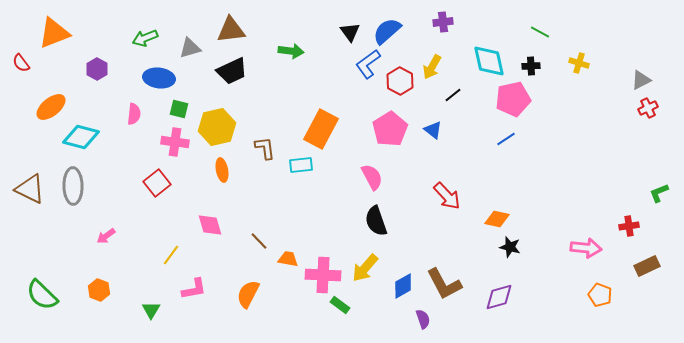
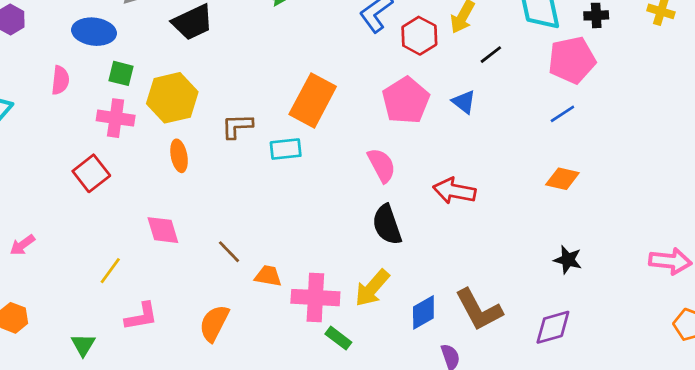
brown L-shape: (265, 148) -> (237, 126), turned -85
red arrow: (447, 196) -> (454, 191), moved, turned 144
orange diamond: (497, 219) -> (562, 179), moved

